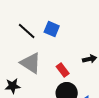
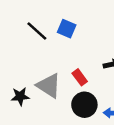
gray triangle: (31, 63) -> (49, 86), moved

